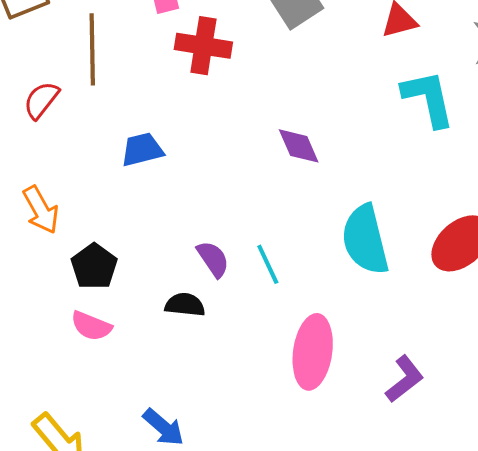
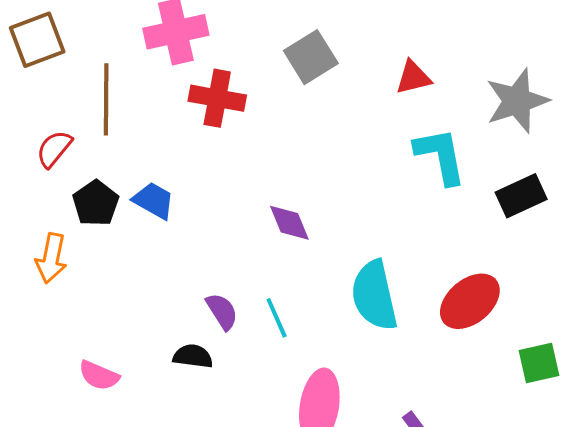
purple diamond: (299, 146) -> (289, 223), moved
blue trapezoid: (142, 150) -> (154, 200), turned 42
orange arrow: (41, 210) -> (51, 258), turned 39
black pentagon: (94, 266) -> (96, 203), moved

